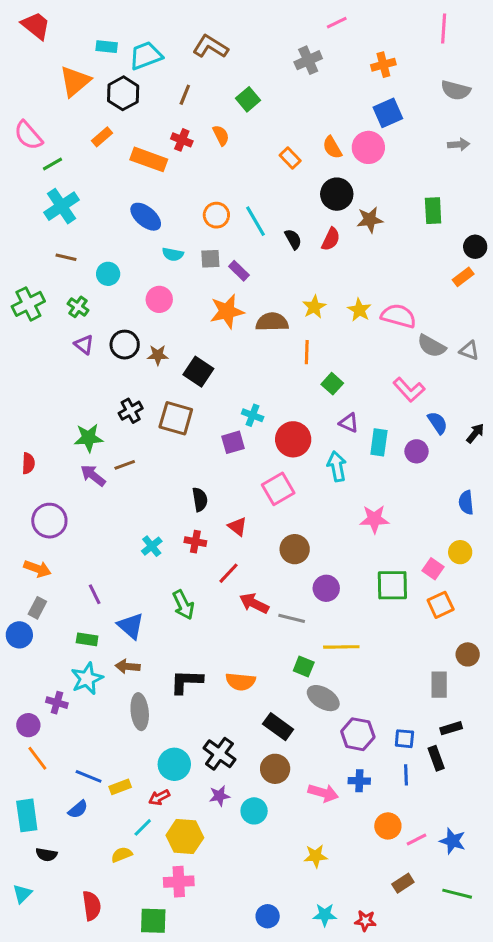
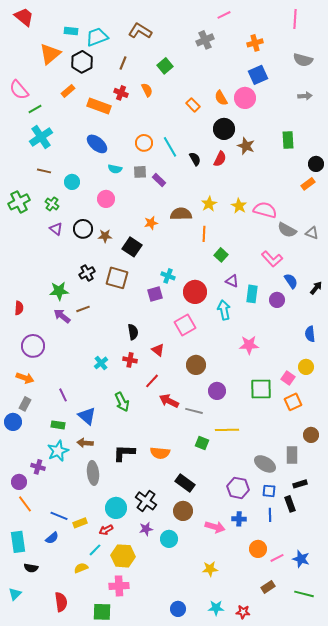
brown star: (370, 220) -> (246, 146), turned 30
orange star: (227, 311) -> (151, 223), moved, size x0.6
gray ellipse: (323, 698) -> (265, 464), moved

